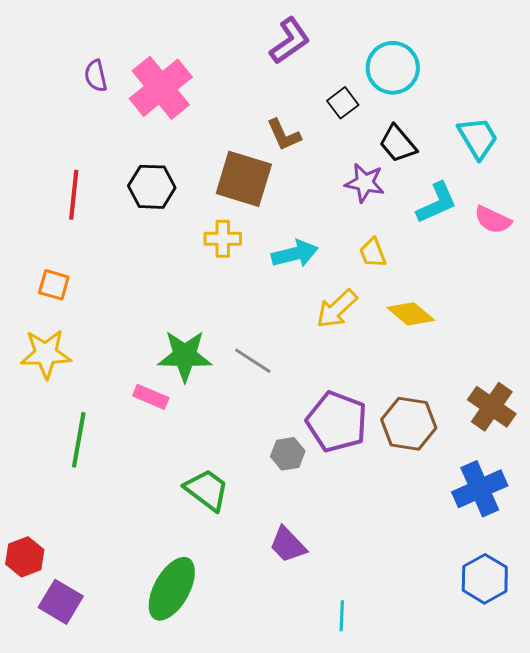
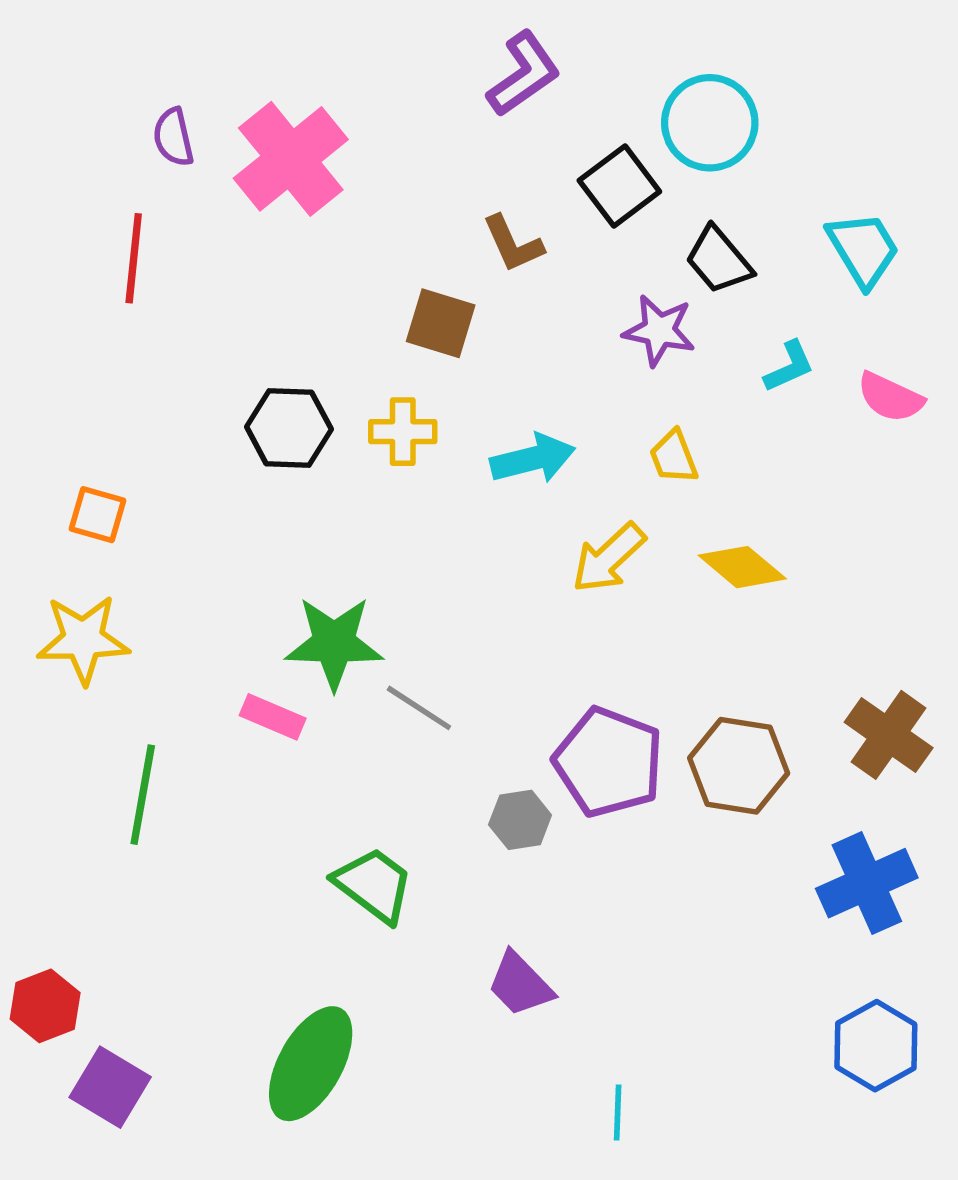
black square: (343, 103) -> (619, 186), size x1.4
brown square: (244, 179) -> (441, 323), size x0.7
black hexagon: (152, 187) -> (289, 428), moved
red line: (74, 195) -> (134, 258), moved
cyan L-shape: (437, 203) -> (789, 367), size x0.7
gray line: (253, 361) -> (419, 708), moved

